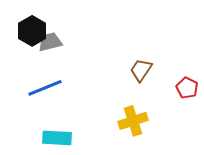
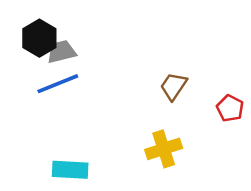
blue line: (45, 88) -> (58, 84), moved

